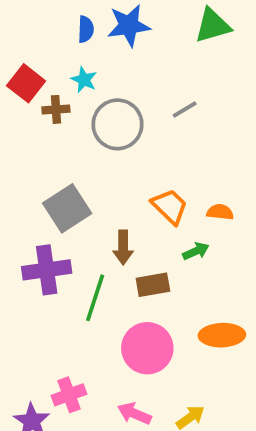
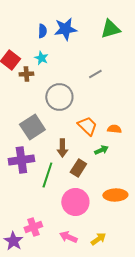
gray circle: (117, 124) -> (59, 97), moved
brown rectangle: (153, 285) -> (78, 168), turned -48

